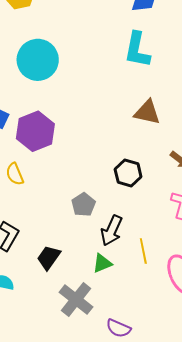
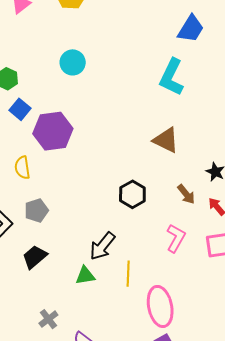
cyan circle: (38, 60) -> (73, 62), size x0.6
gray pentagon: (83, 205) -> (36, 210), moved
gray cross: (76, 300) -> (48, 319), moved, size x0.6

